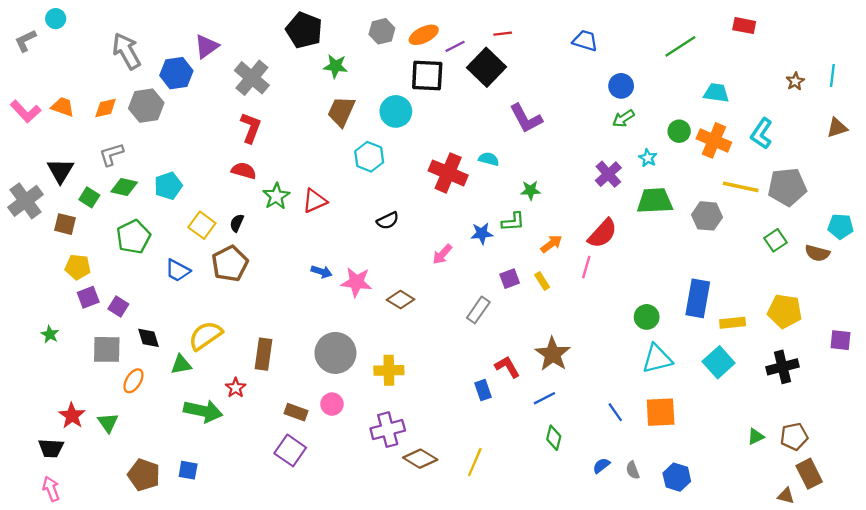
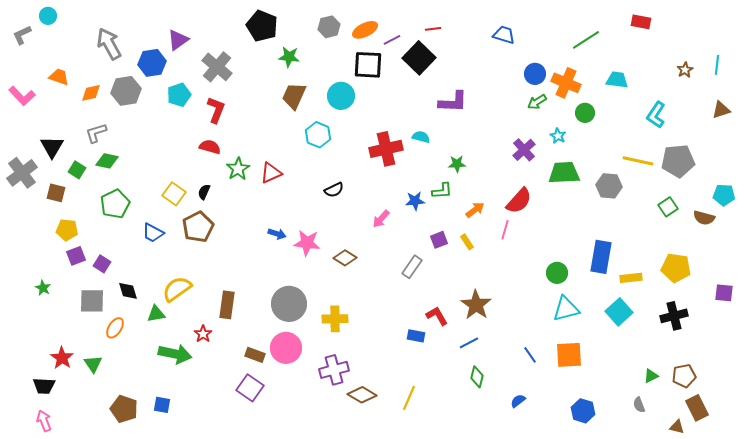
orange trapezoid: (63, 107) -> (59, 77), moved
purple L-shape: (526, 118) -> (453, 102), turned -60
orange cross: (714, 140) -> (566, 83), moved
red cross: (448, 173) -> (386, 149), turned -36
cyan pentagon: (168, 186) -> (179, 95), moved
blue rectangle: (483, 390) -> (416, 336), turned -60
pink circle: (332, 404) -> (286, 348), size x1.6
gray semicircle: (633, 470) -> (639, 405), moved

